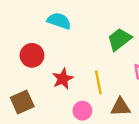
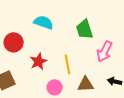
cyan semicircle: (59, 21) -> (44, 22), moved
green trapezoid: (119, 39) -> (85, 29), turned -70

